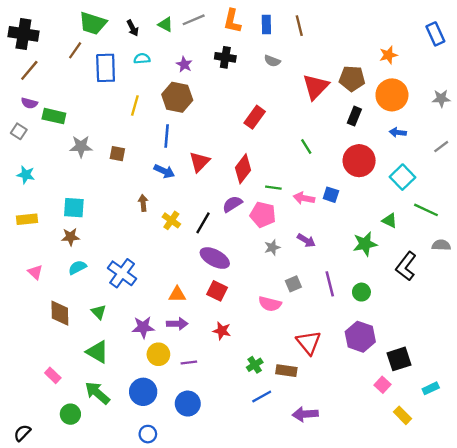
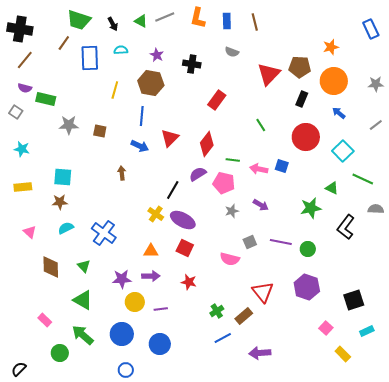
black cross: (225, 57) -> (192, 64), moved
blue arrow: (398, 132) -> (339, 113), turned 32
yellow cross: (171, 220) -> (156, 214), moved
purple line: (330, 284) -> (281, 242), turned -65
black square: (399, 359) -> (354, 300), moved
brown rectangle: (286, 371) -> (244, 316), turned -48

